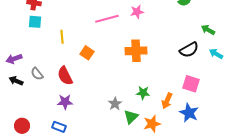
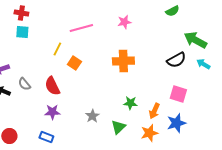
pink line: (107, 19) -> (81, 28), moved
green arrow: (208, 30) -> (195, 40), size x1.6
yellow line: (62, 37) -> (57, 49), moved, turned 32
gray star: (115, 104) -> (92, 116), moved
blue star: (189, 113) -> (176, 123), turned 30
orange star: (152, 124) -> (149, 133), moved

